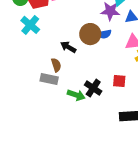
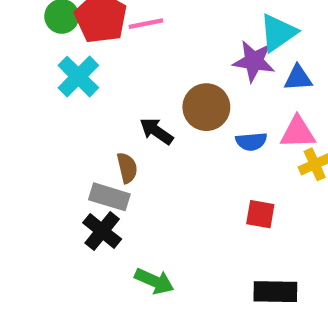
blue semicircle: (104, 34) -> (251, 141), moved
black cross: (93, 88) -> (102, 231), moved
green arrow: (76, 95) -> (154, 281), moved

